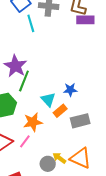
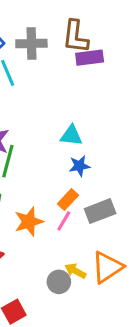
cyan triangle: (48, 100) -> (71, 136), moved, turned -35
pink line: (25, 141) -> (64, 221), moved
orange triangle: (80, 158) -> (107, 267), turned -50

